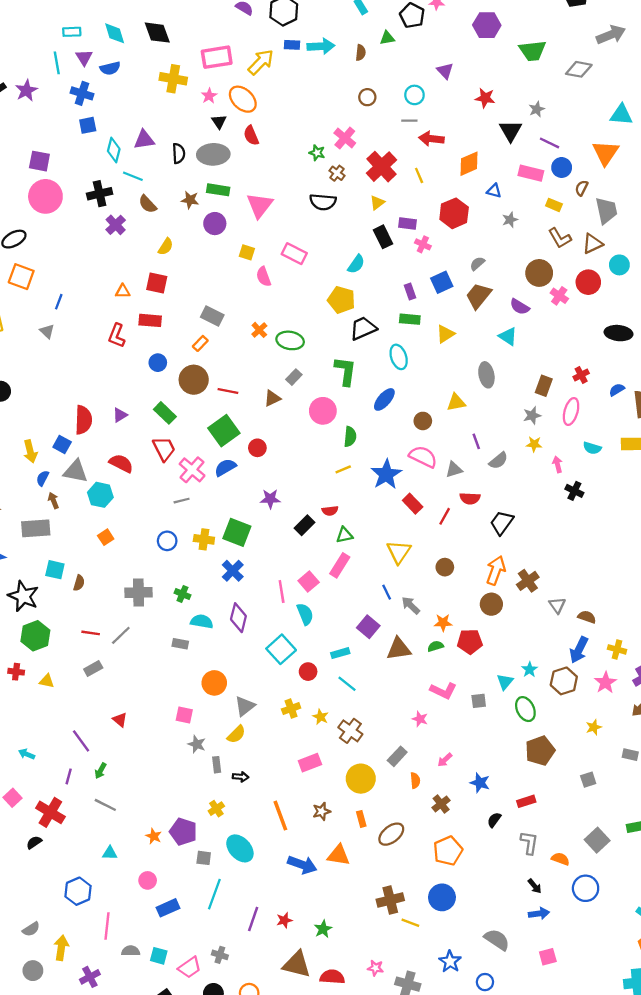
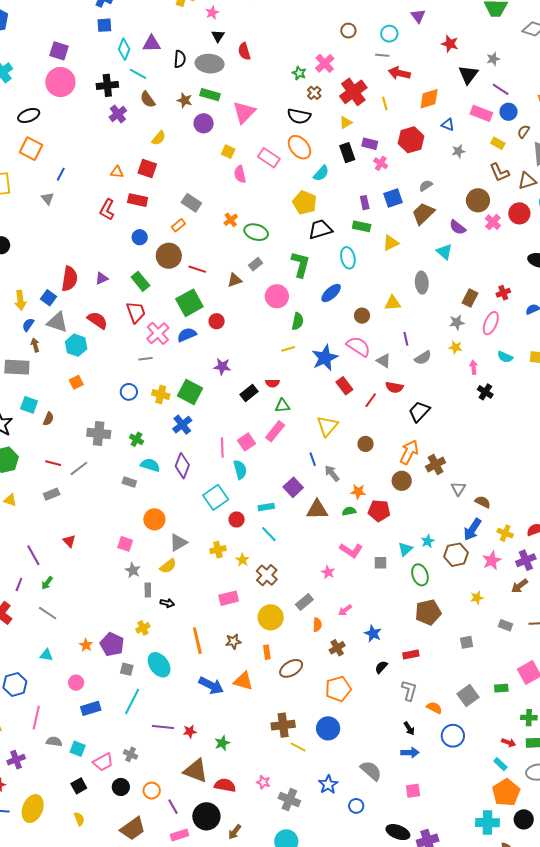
orange ellipse: (243, 99) -> (299, 147), moved
gray triangle: (454, 470) -> (384, 361), turned 42
purple line: (253, 919) -> (163, 727), turned 70

